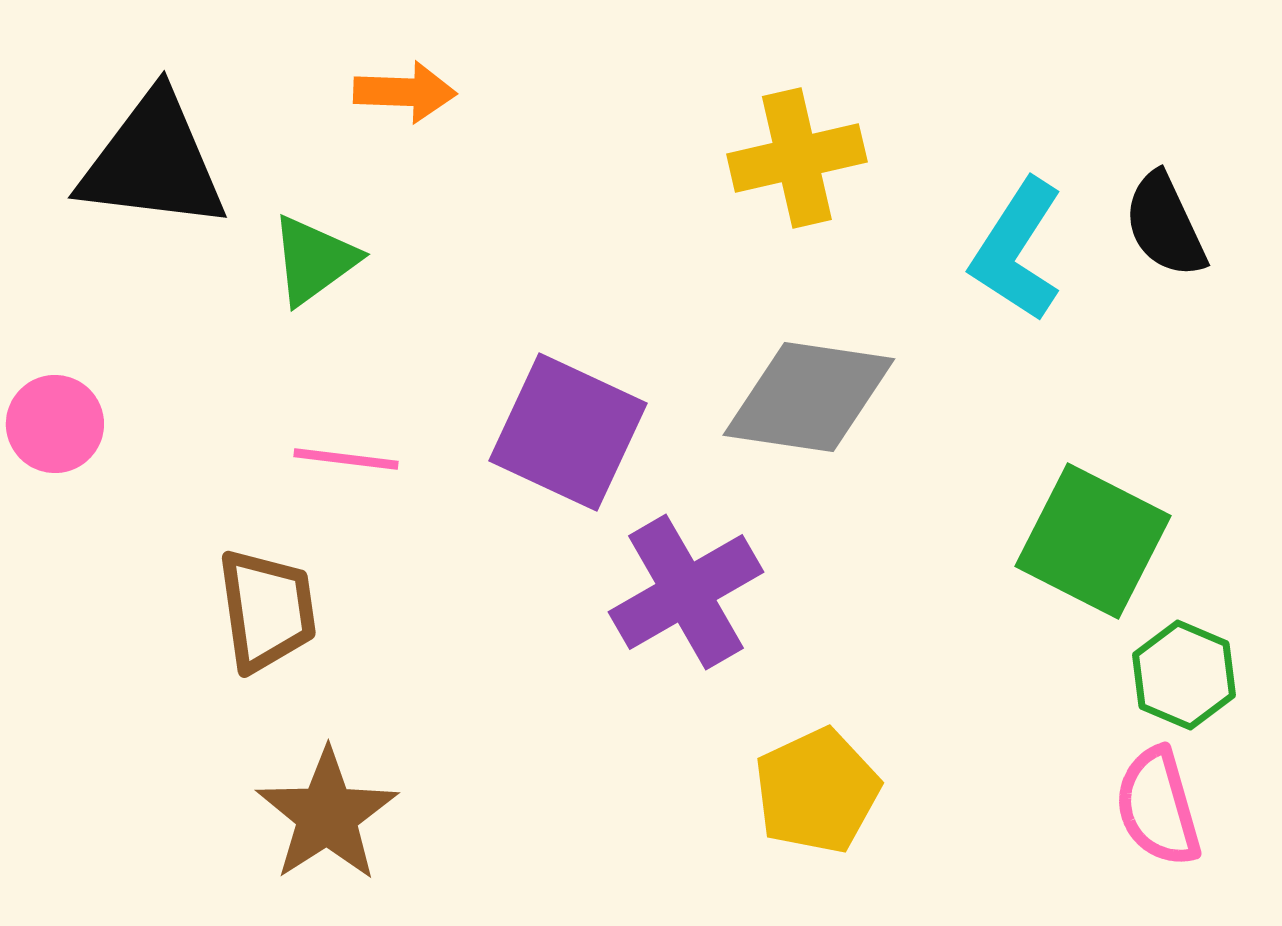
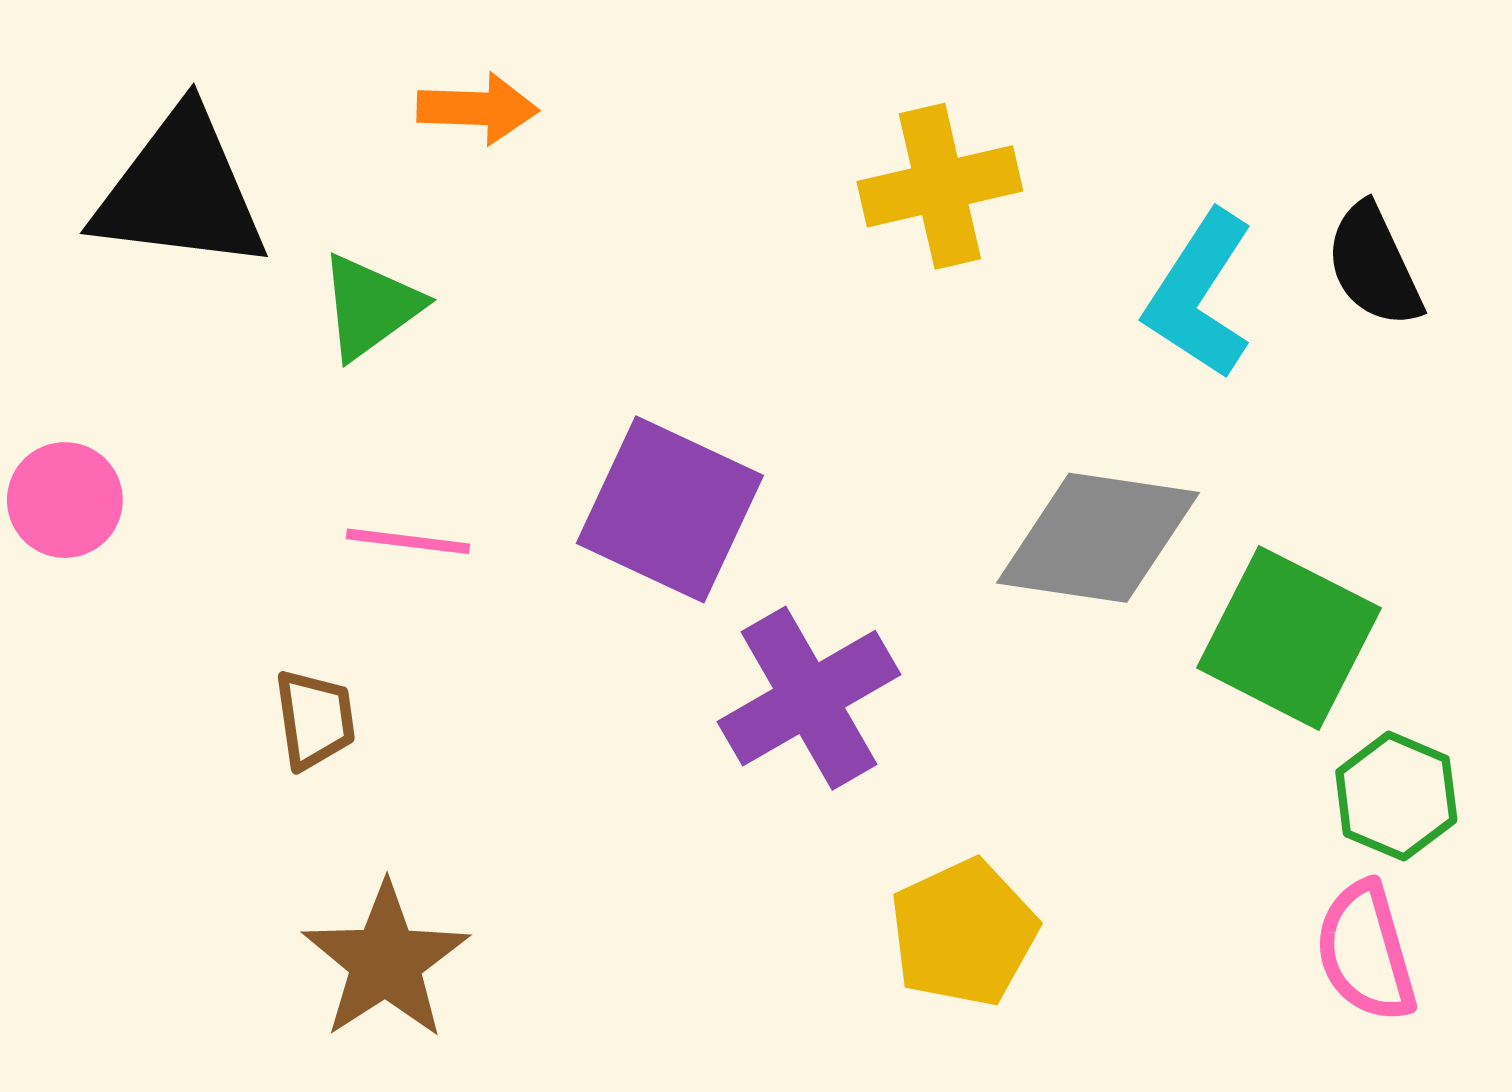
gray diamond: (809, 397) -> (1098, 538), moved
brown trapezoid: (267, 610) -> (315, 719), size x0.7

